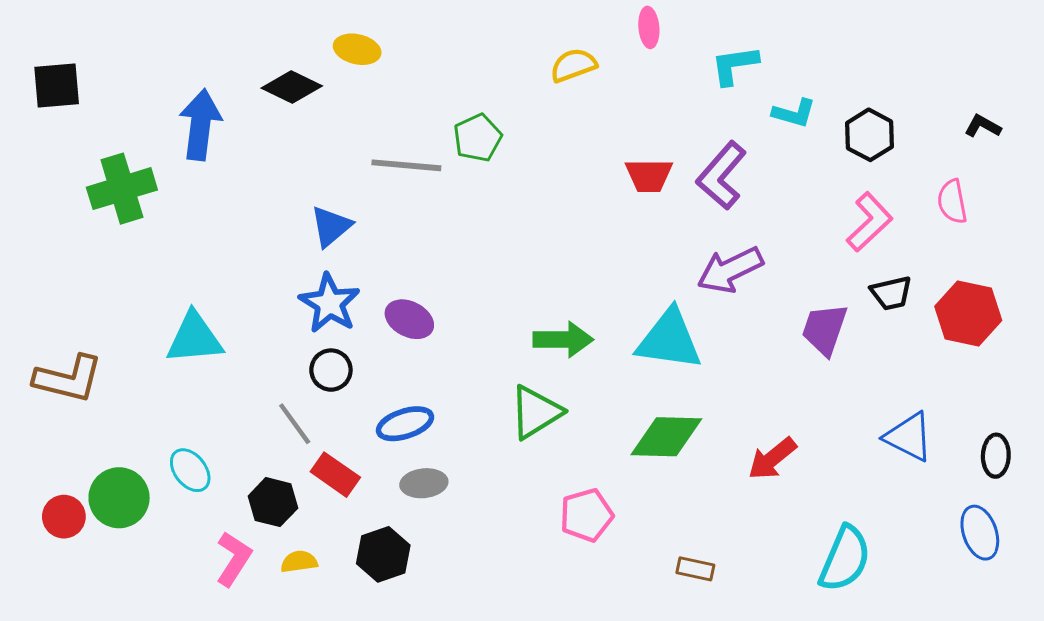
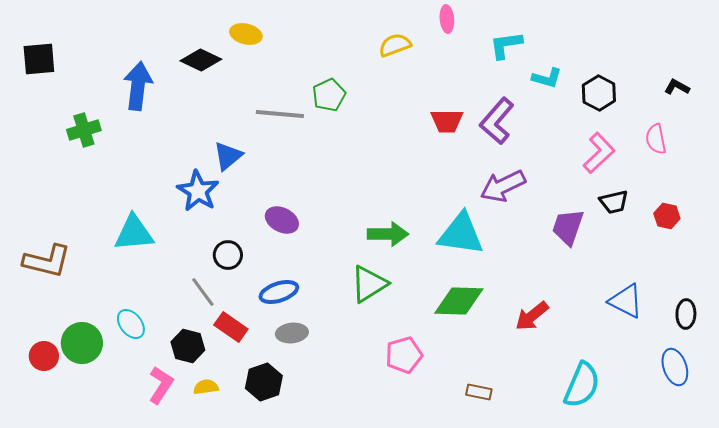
green cross: (122, 189) -> (84, 130), size x0.7
blue star: (330, 303) -> (198, 191), moved
red hexagon: (968, 313) -> (667, 216), size x0.6

